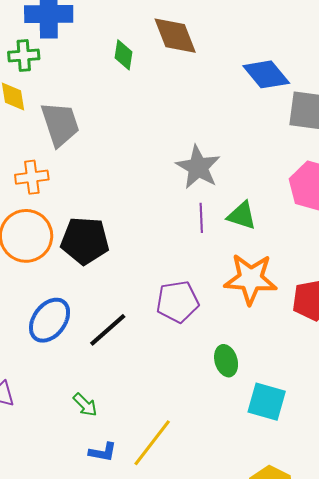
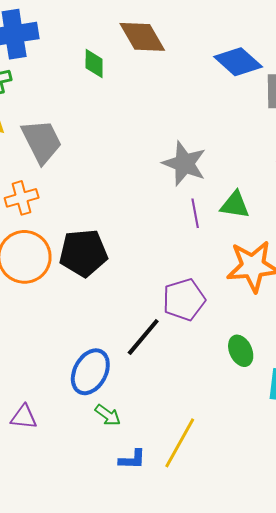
blue ellipse: (50, 320) -> (90, 372), moved
black line: (108, 330) -> (143, 337), moved

